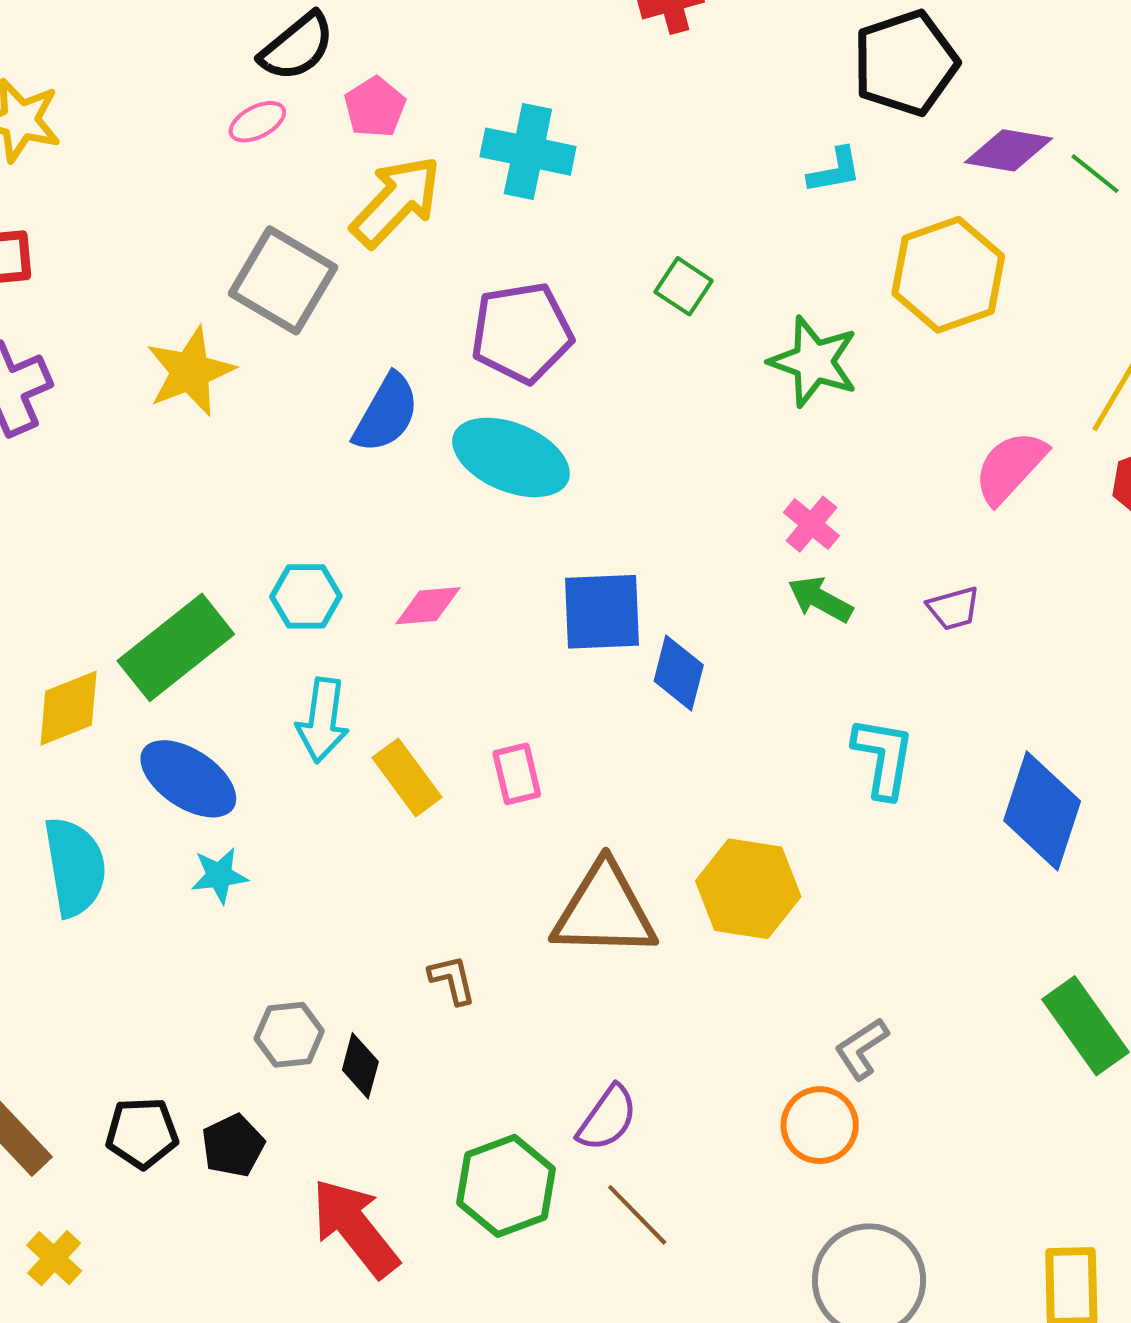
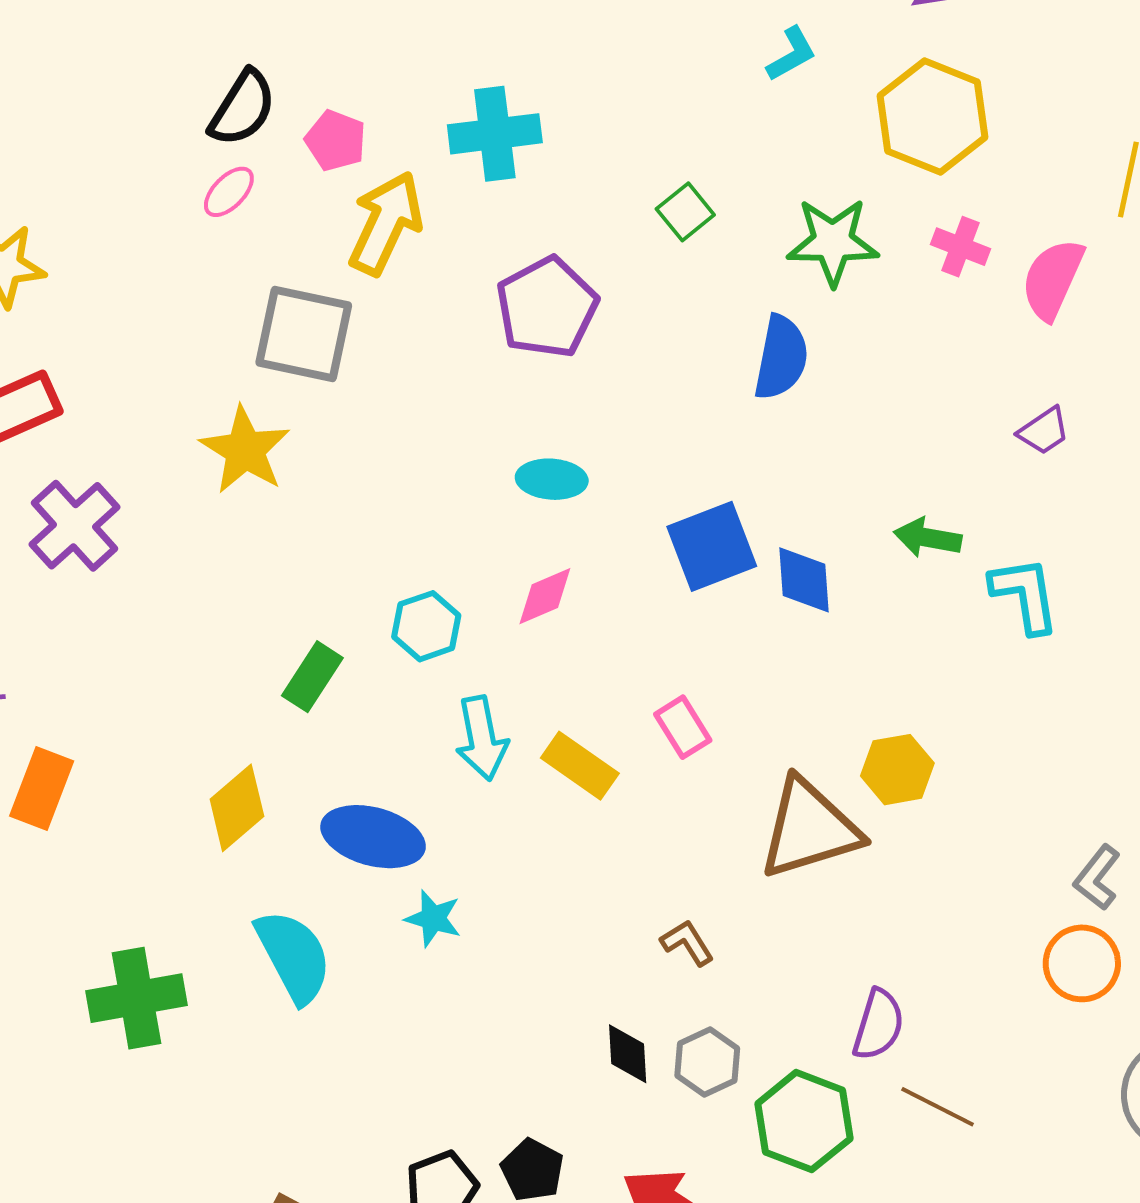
green square: (684, 286) -> (685, 212), turned 36
blue semicircle: (386, 413) -> (781, 357), moved
cyan ellipse: (511, 457) -> (552, 479), moved, size x0.6
pink cross: (811, 524) -> (961, 247), moved
green arrow: (820, 599) -> (928, 538), moved
green rectangle: (176, 647) -> (312, 677), moved, size x0.6
cyan star: (219, 876) -> (433, 918), turned -30
yellow hexagon: (748, 889) -> (897, 770), moved, size x0.7
gray hexagon: (289, 1035) -> (707, 1062), moved

